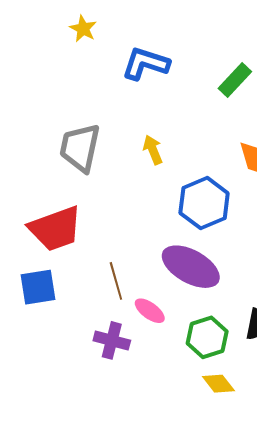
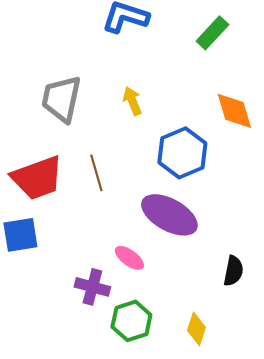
brown line: (116, 281) -> (96, 173), moved
green hexagon: (207, 337) -> (131, 321), moved
yellow diamond: (218, 384) -> (196, 329), turned 56

